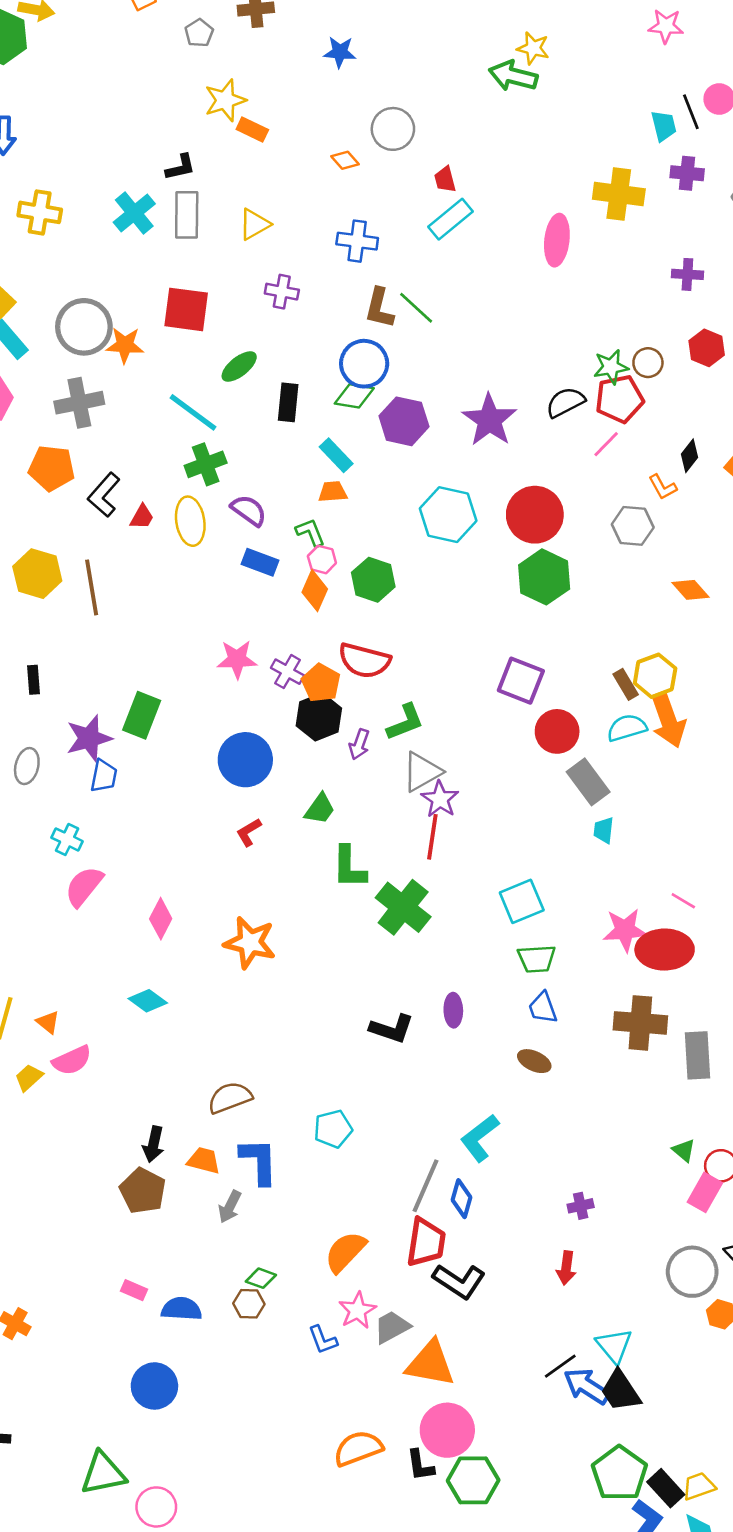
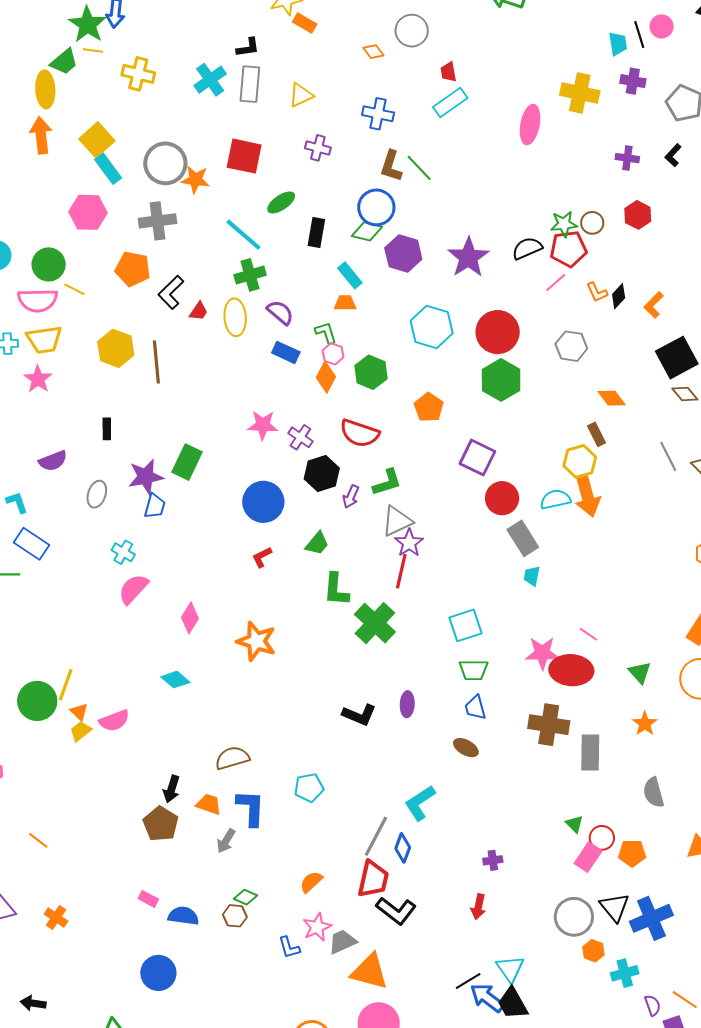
orange L-shape: (663, 487) -> (597, 292), moved
orange pentagon: (321, 683) -> (429, 407), moved
brown rectangle: (626, 684) -> (597, 434), moved
orange triangle: (48, 1022) -> (79, 712), moved
orange semicircle: (345, 1252) -> (311, 882), size x0.7

